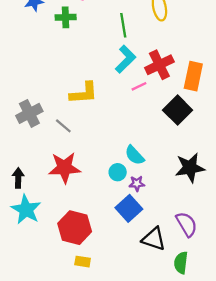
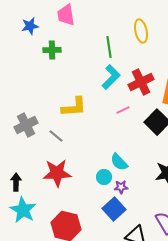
green cross: (66, 17) -> (52, 50), moved
pink line: (139, 86) -> (123, 110), moved

